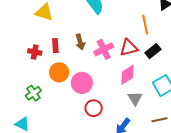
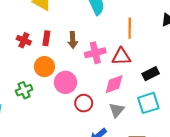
orange line: (145, 25) -> (130, 28), moved
black rectangle: (153, 51) -> (151, 74), moved
green cross: (33, 93) -> (24, 90), moved
red circle: (94, 108) -> (84, 103), moved

